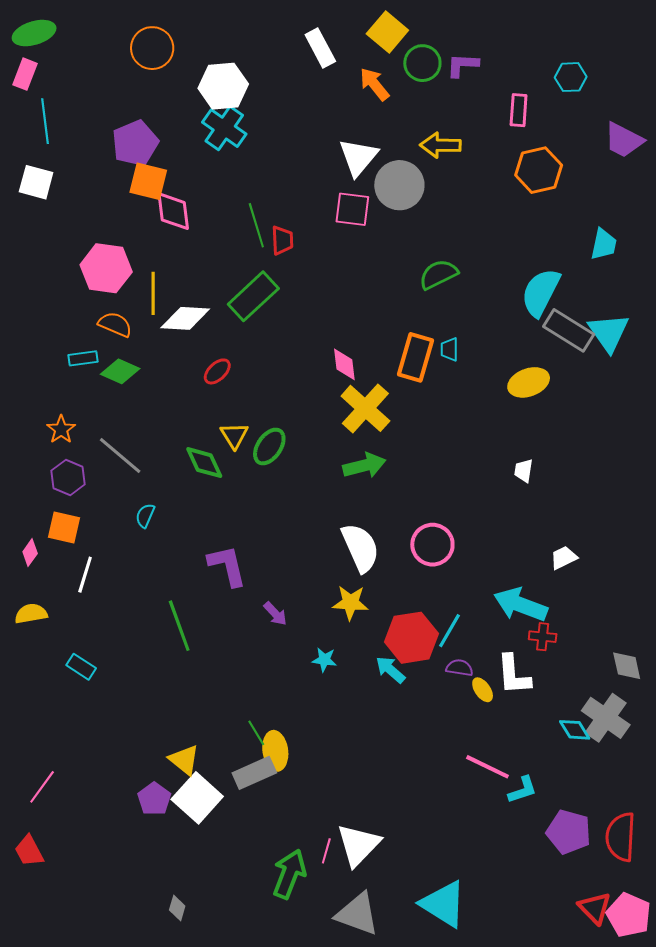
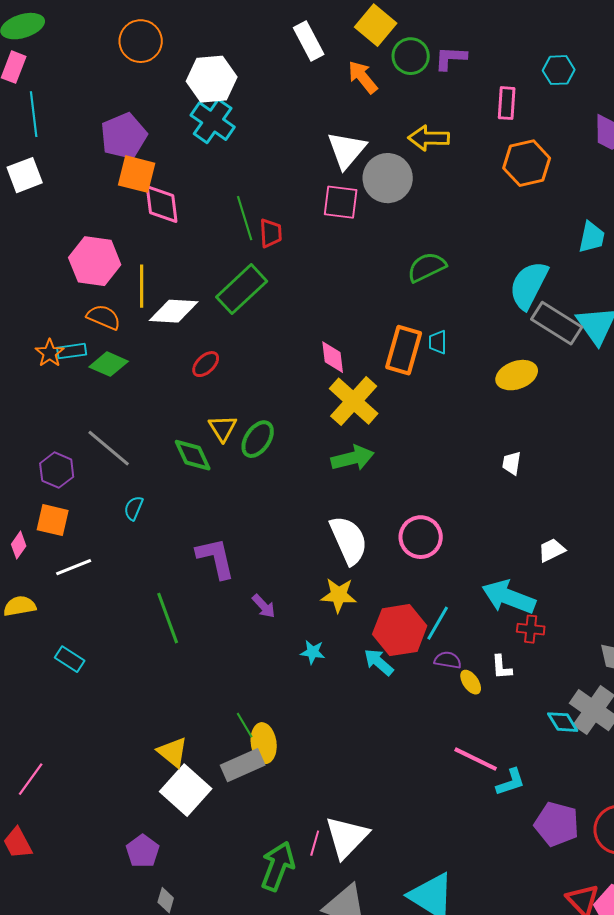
white square: (36, 182) -> (25, 175), turned -36
orange star: (61, 429) -> (50, 353), moved
white line: (85, 575) -> (74, 567), turned 51
white L-shape: (514, 675) -> (502, 667), size x0.6
purple pentagon: (154, 799) -> (143, 851), moved

